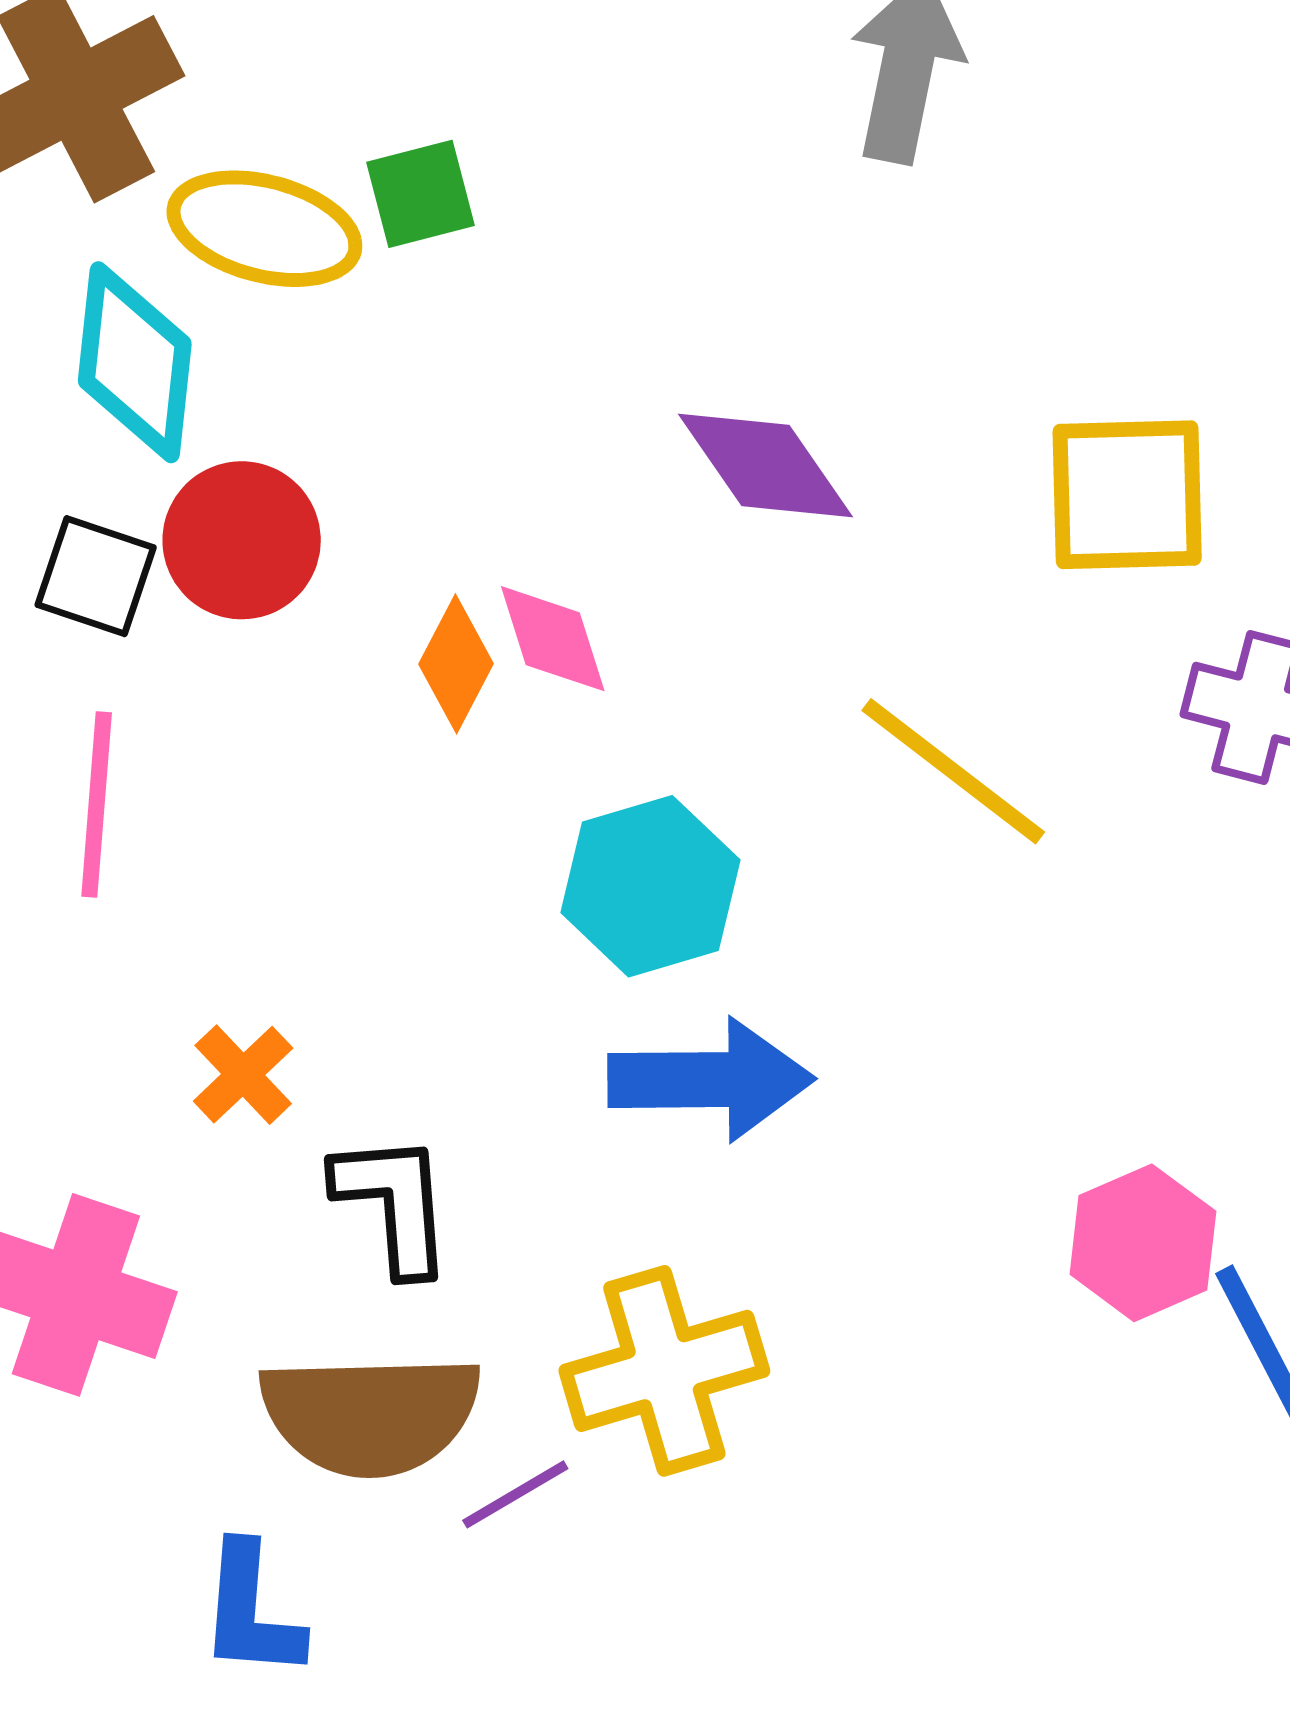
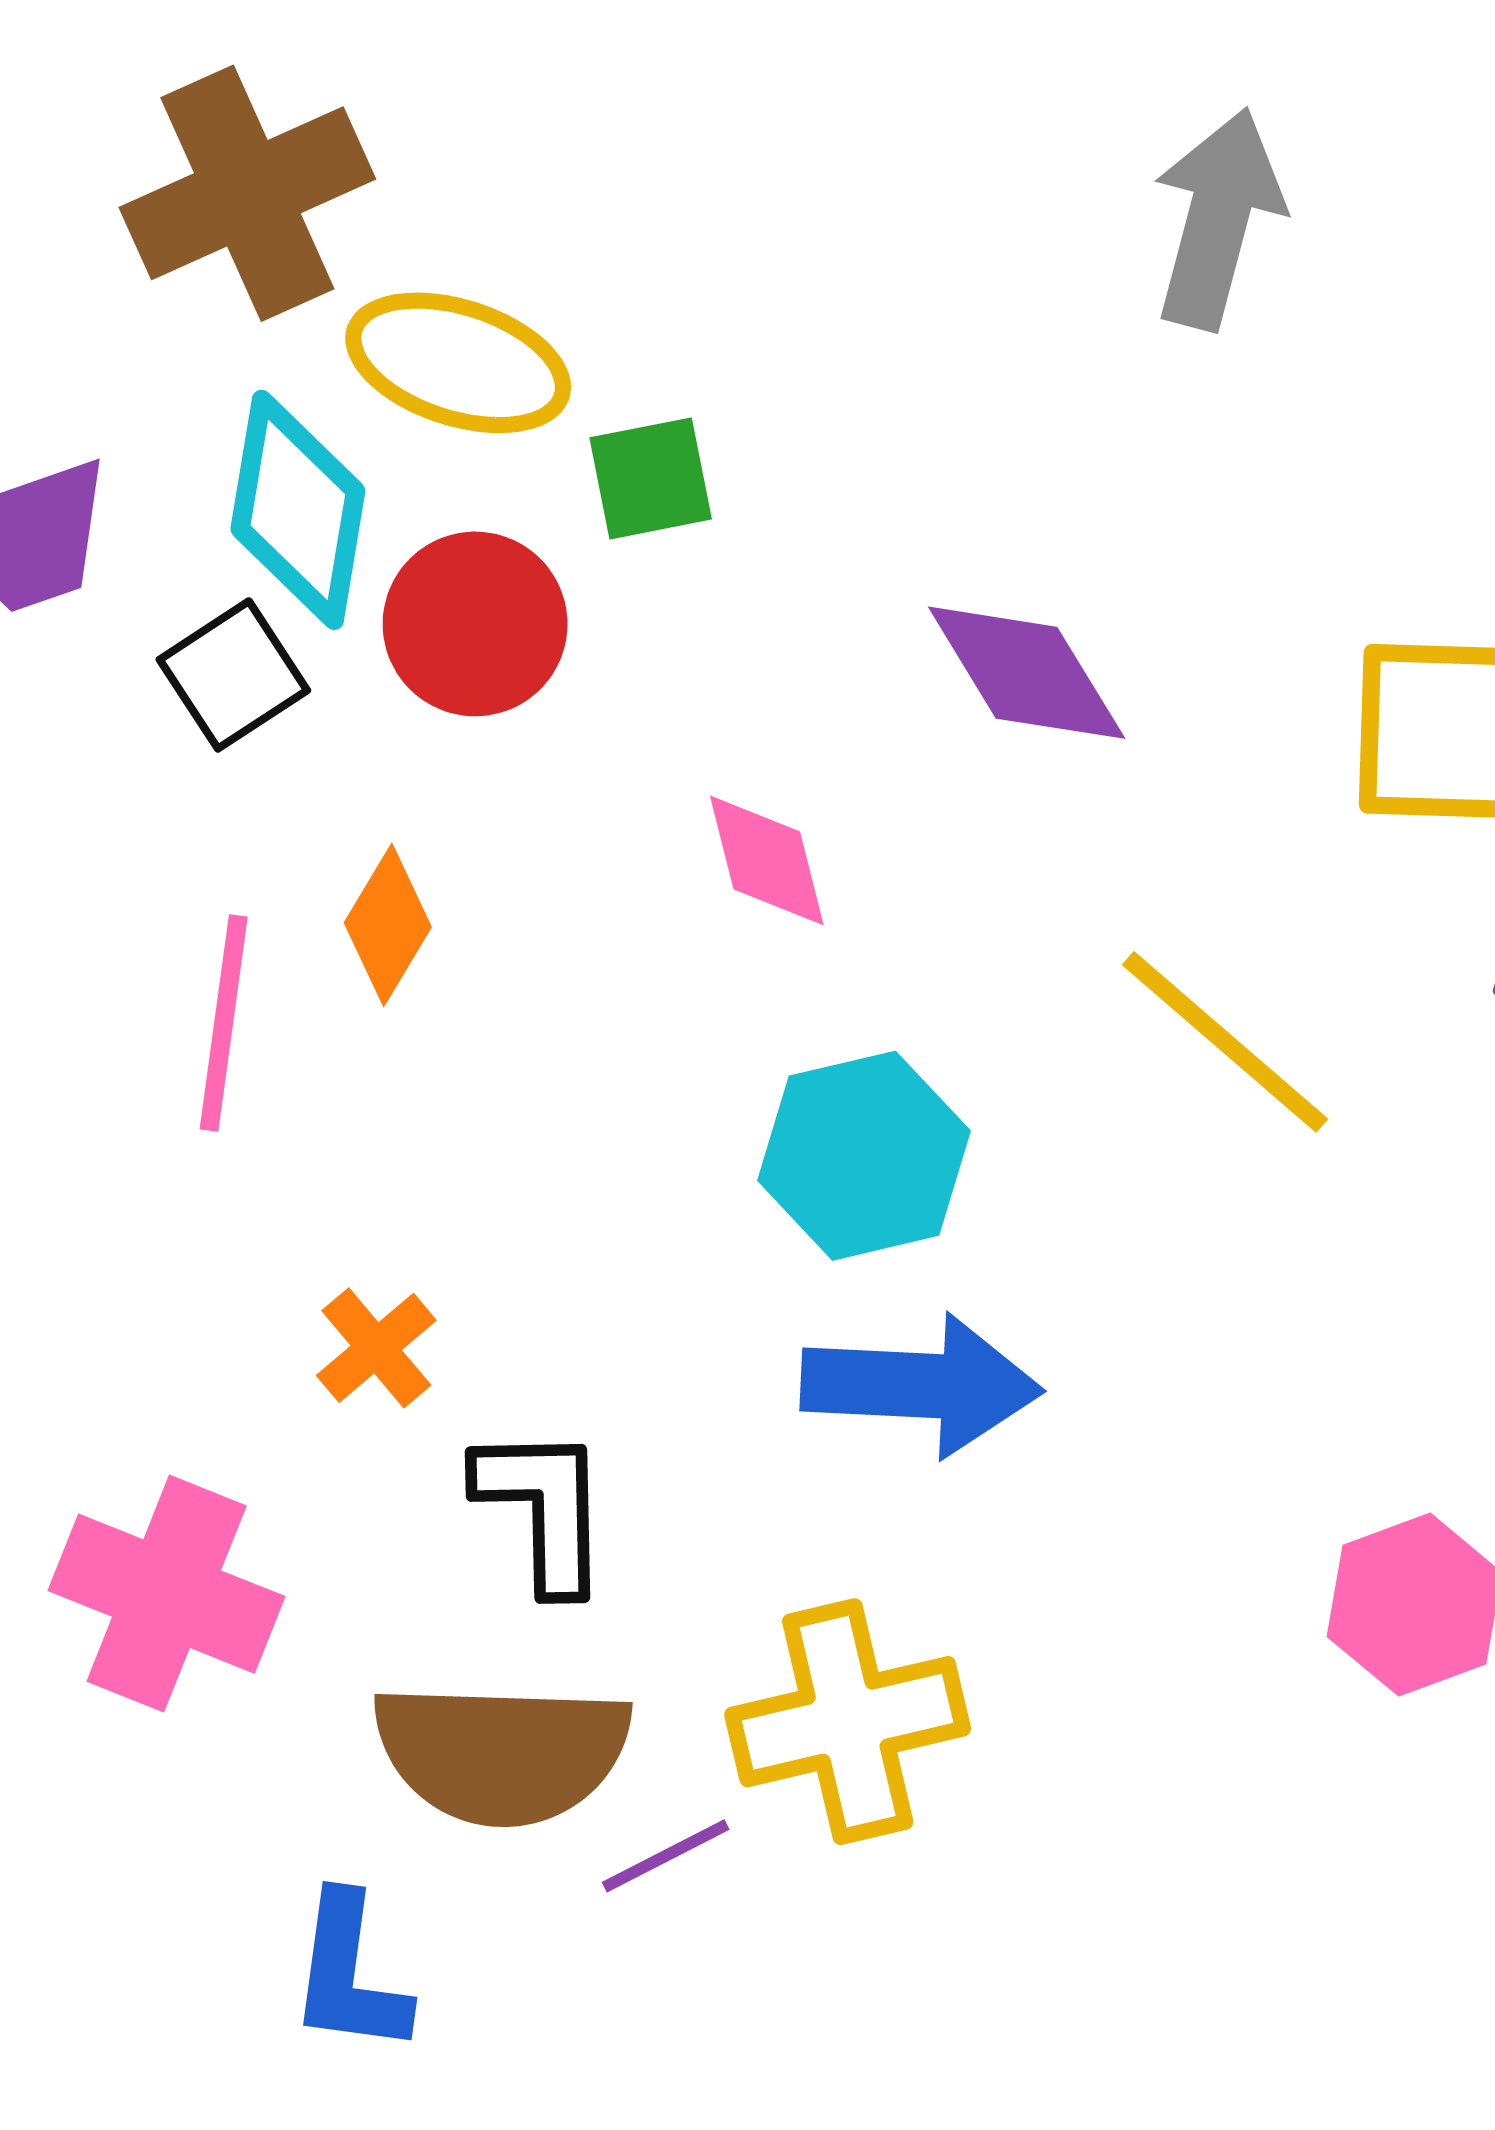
green square: (421, 194) -> (651, 478), moved
red circle: (242, 540) -> (475, 624), moved
black square: (96, 576) -> (233, 675), moved, turned 35
orange diamond: (456, 664) -> (388, 925), moved

